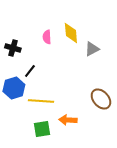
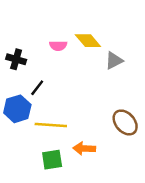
yellow diamond: (71, 33) -> (88, 41), turned -35
pink semicircle: (47, 37) -> (58, 46), turned -88

